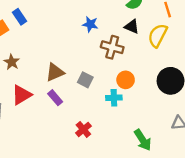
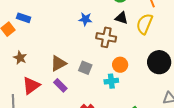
blue rectangle: (20, 17) -> (24, 18), turned -32

